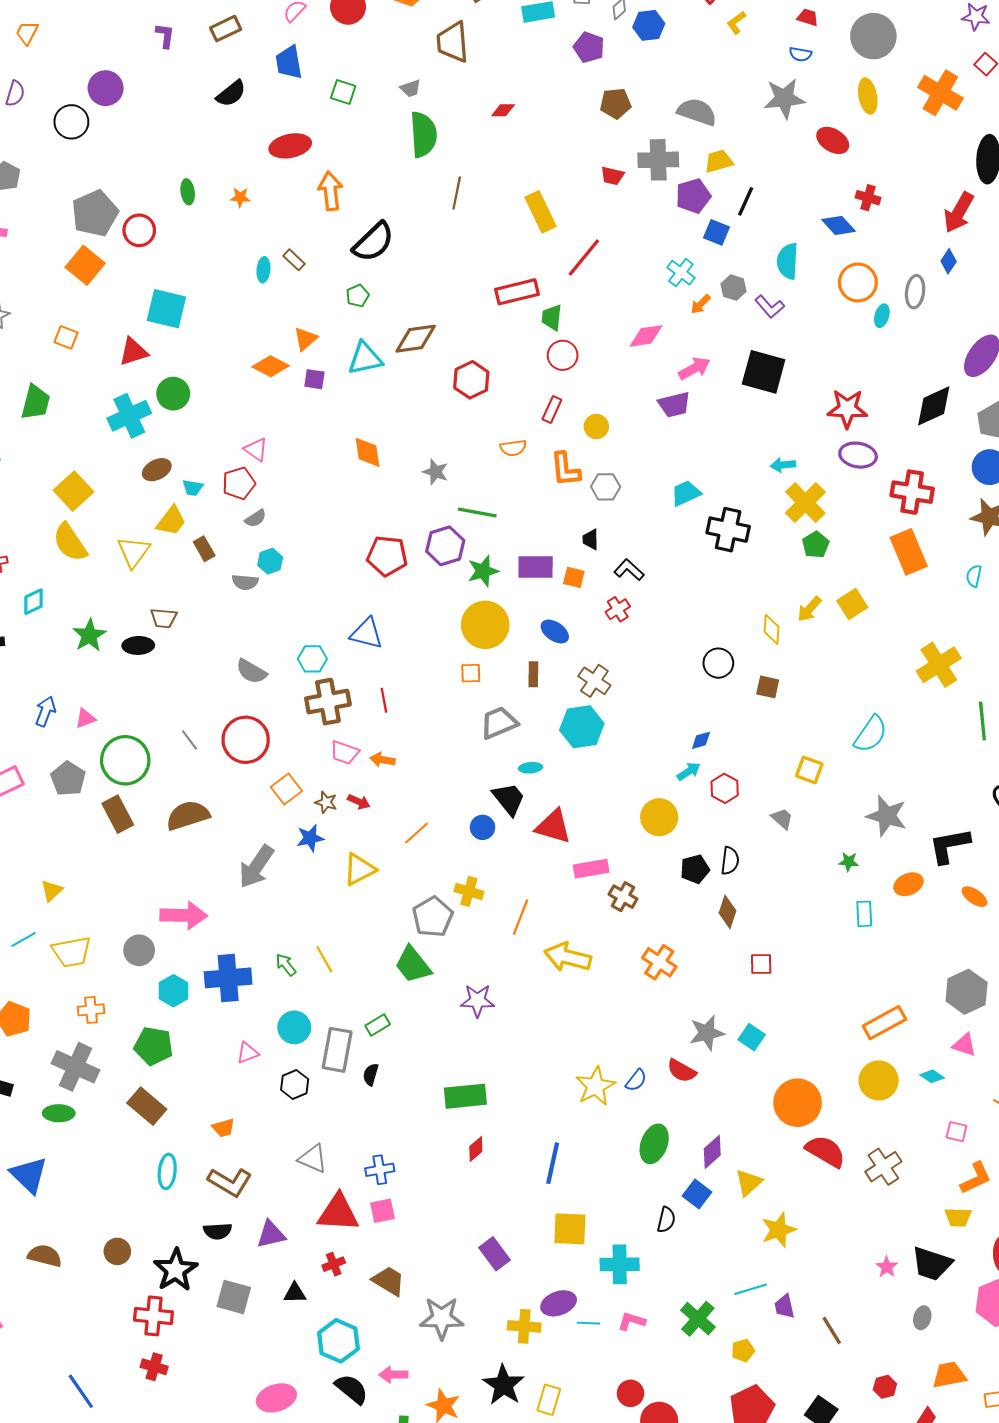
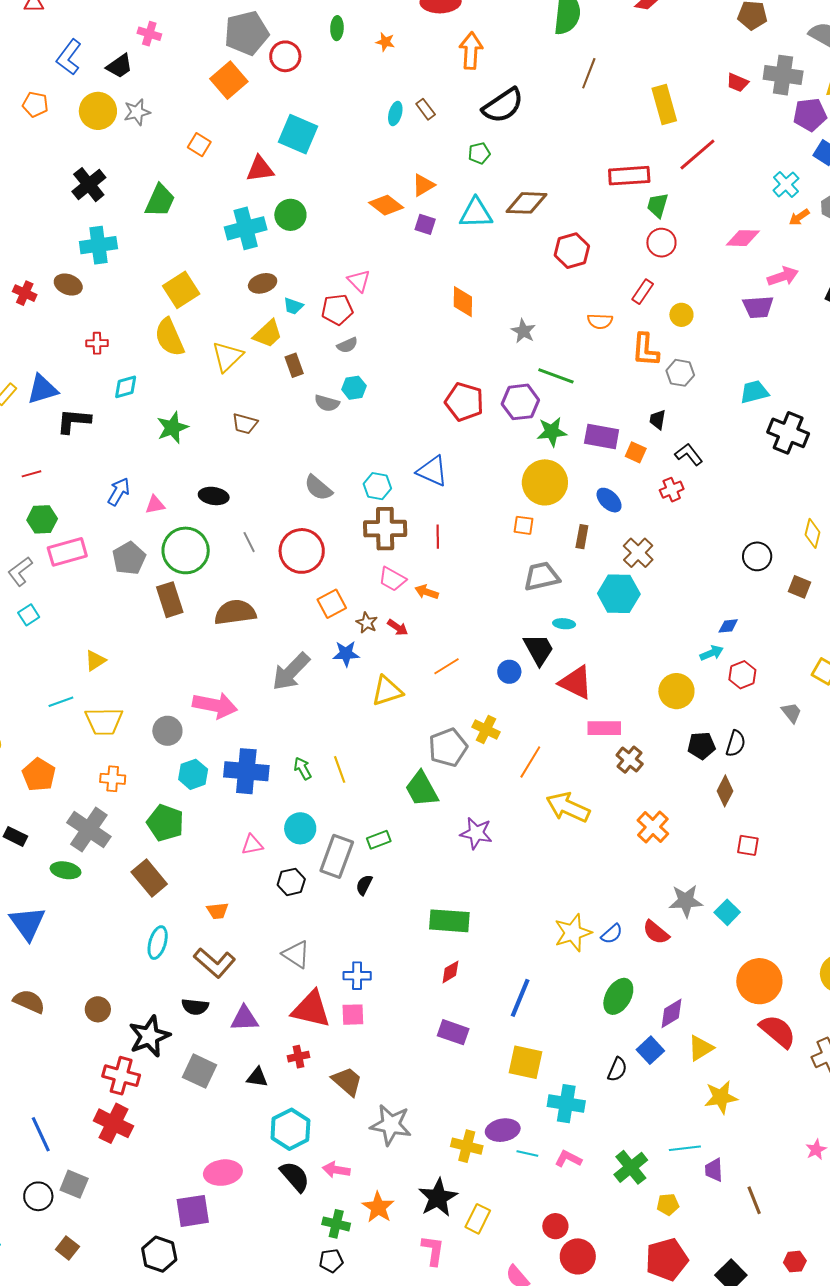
black ellipse: (138, 645) -> (214, 496), moved
purple rectangle: (494, 1254) -> (453, 1032), moved, turned -44
red cross: (154, 1367) -> (113, 1123), size x1.5

